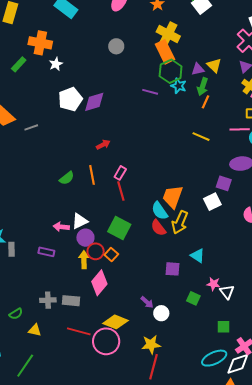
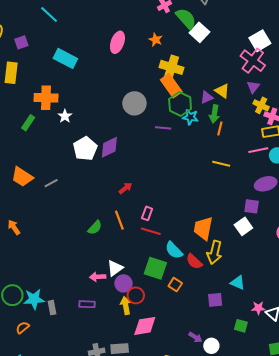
gray circle: (116, 46) -> (134, 103), moved, size x1.5
red line: (121, 191) -> (151, 231), turned -48
cyan semicircle: (160, 211) -> (174, 250), moved
orange square: (111, 254) -> (175, 285), moved
pink diamond: (99, 283) -> (145, 326), turned 50

